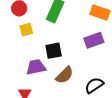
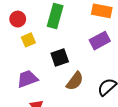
purple trapezoid: (36, 67) -> (27, 79), moved

